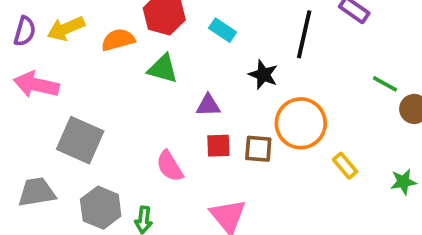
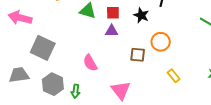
orange circle: (301, 123) -> (161, 42), size x0.7
red square: (218, 146) -> (113, 13), moved
yellow rectangle: (345, 166) -> (174, 76), moved

